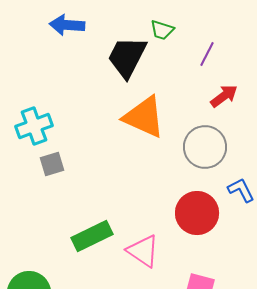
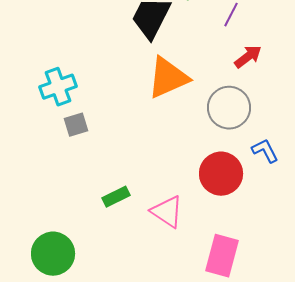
orange triangle: (144, 117) -> (168, 78), turned -48
green rectangle: (92, 236) -> (116, 197), size x0.7

